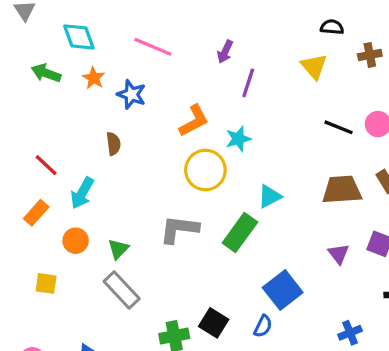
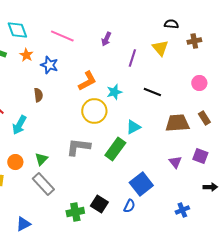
purple line: (248, 83) -> (132, 58), moved
black line: (339, 127) -> (152, 92), moved
orange circle: (76, 241) -> (15, 162), moved

